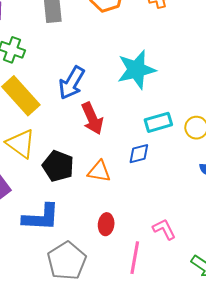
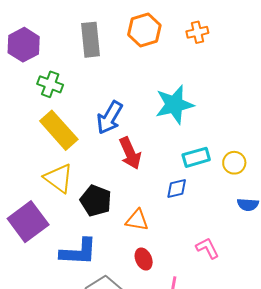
orange triangle: (99, 171) -> (137, 220), moved
red ellipse: (106, 224) -> (144, 259), turned -30
pink L-shape: (164, 229) -> (207, 248), moved

